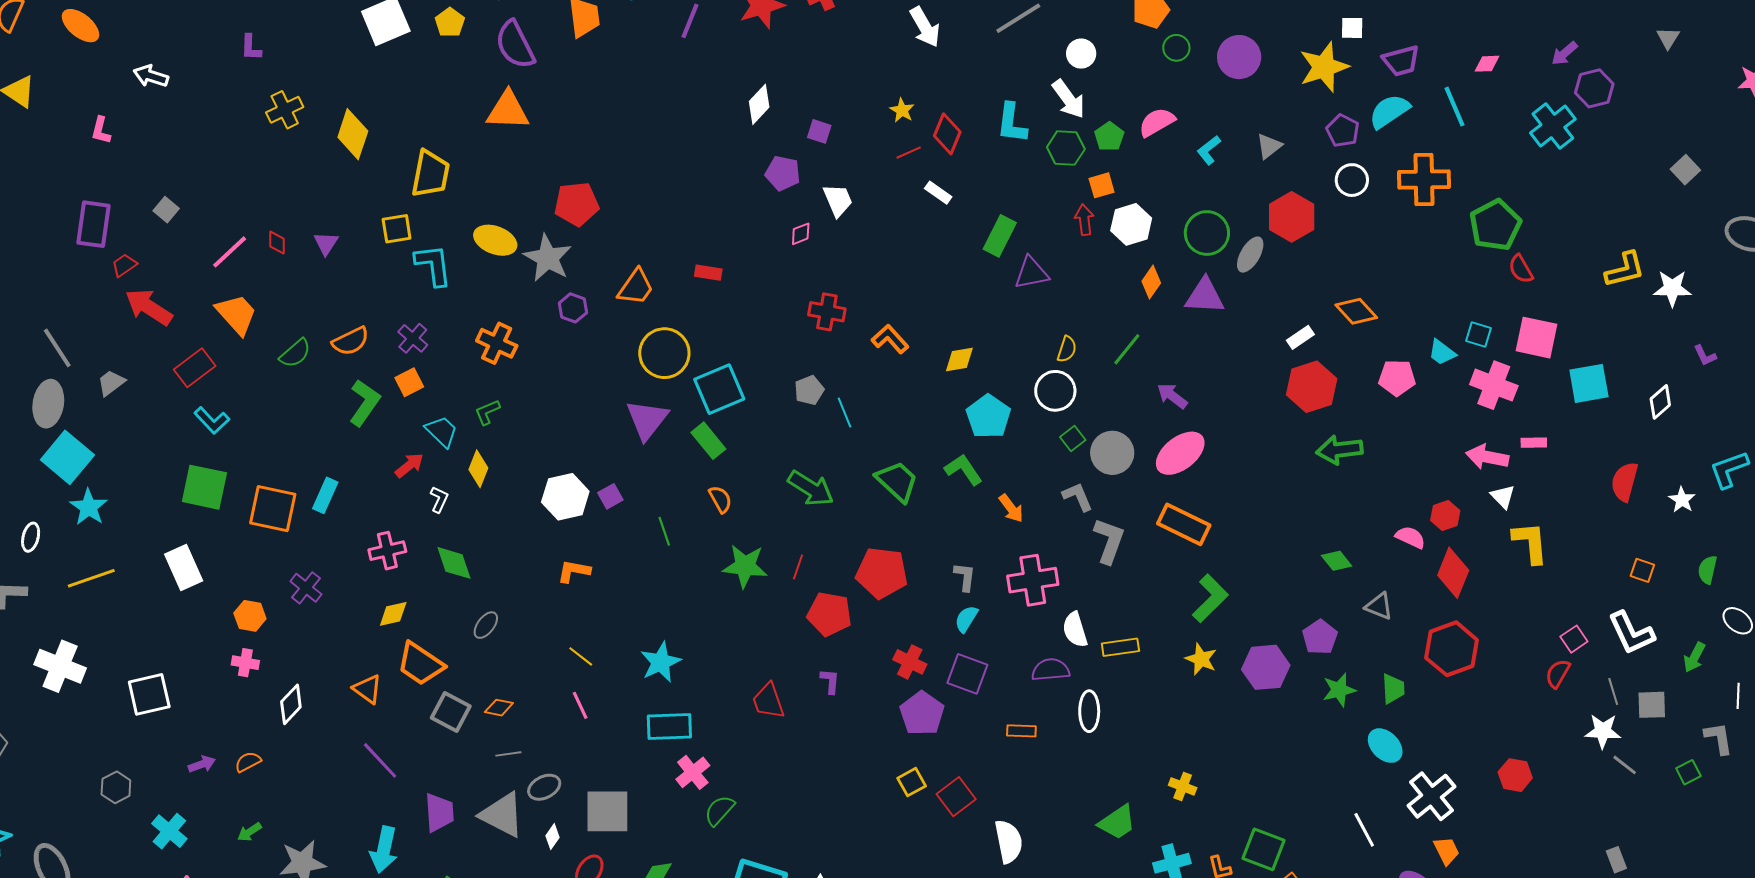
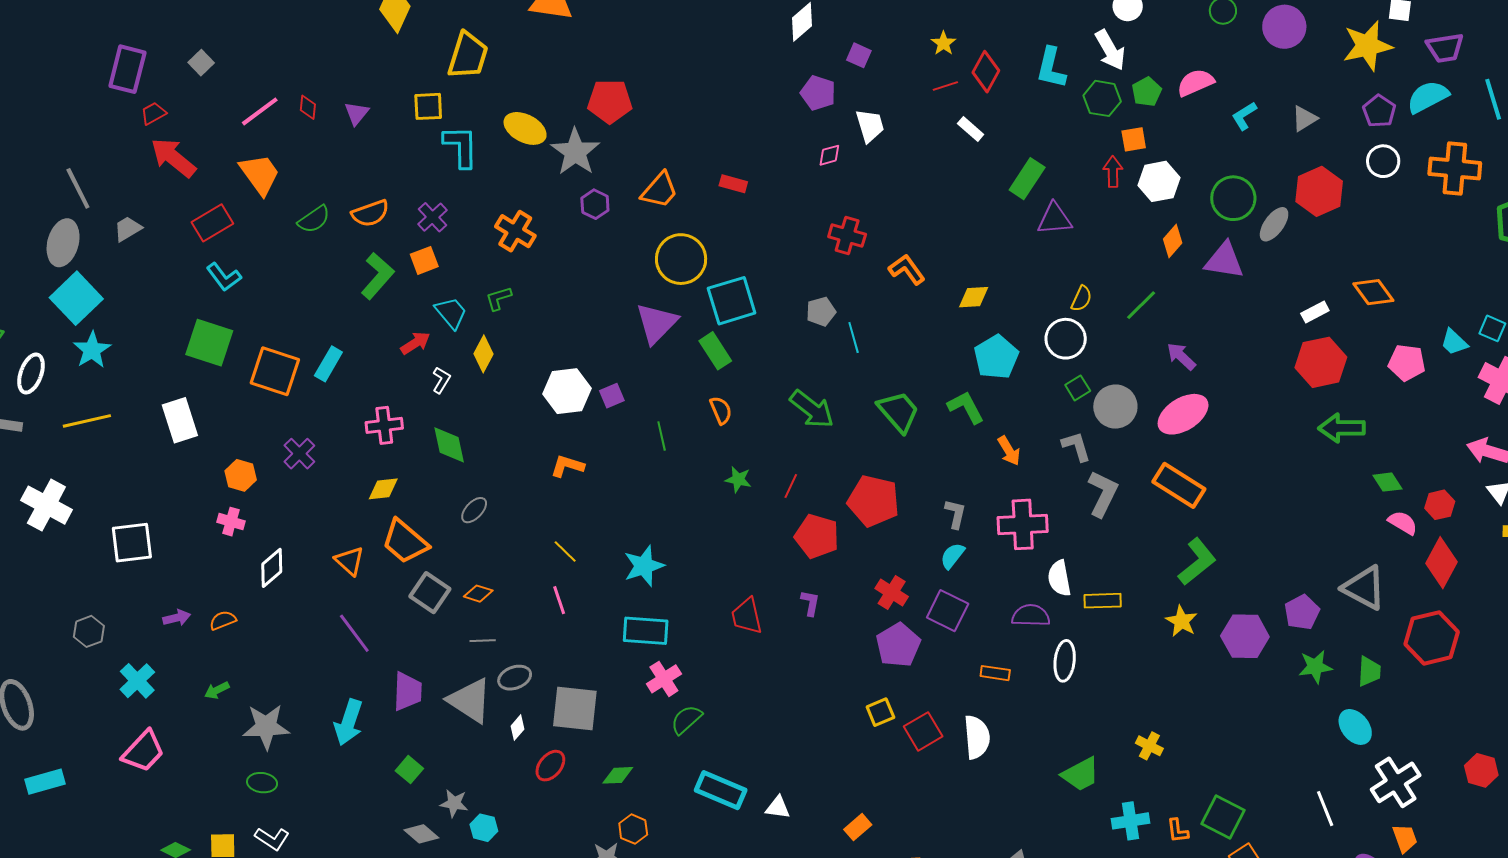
white ellipse: (31, 537) -> (31, 374), size x1.4
green diamond: (1337, 561) -> (1387, 482), moved
green star: (745, 566) -> (738, 479), size x0.6
gray triangle: (1379, 606) -> (1364, 588), size x1.6
white semicircle: (1009, 841) -> (977, 737), moved

